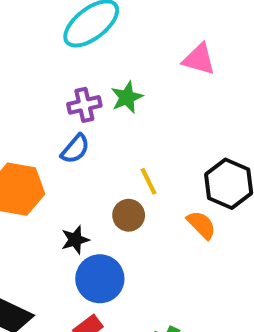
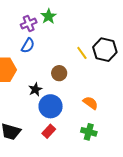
yellow line: (149, 181) -> (82, 53), moved
orange semicircle: (201, 225) -> (90, 103), moved

